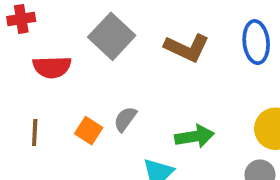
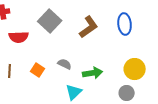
brown L-shape: (187, 48) -> (89, 27), turned -60
gray semicircle: (125, 119) -> (65, 64), moved, turned 80

